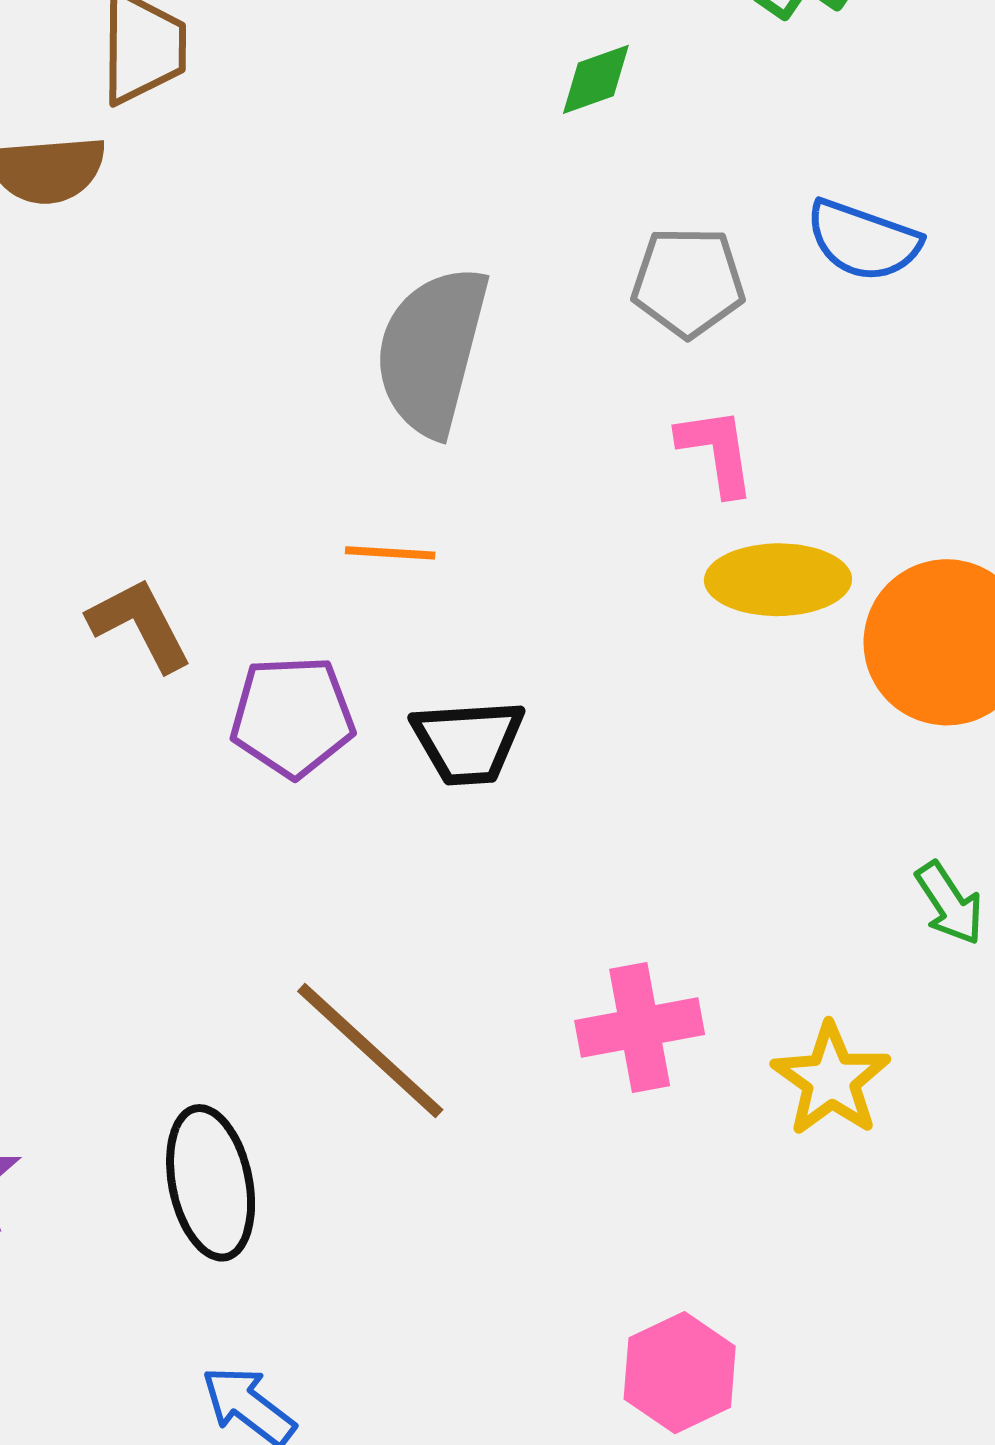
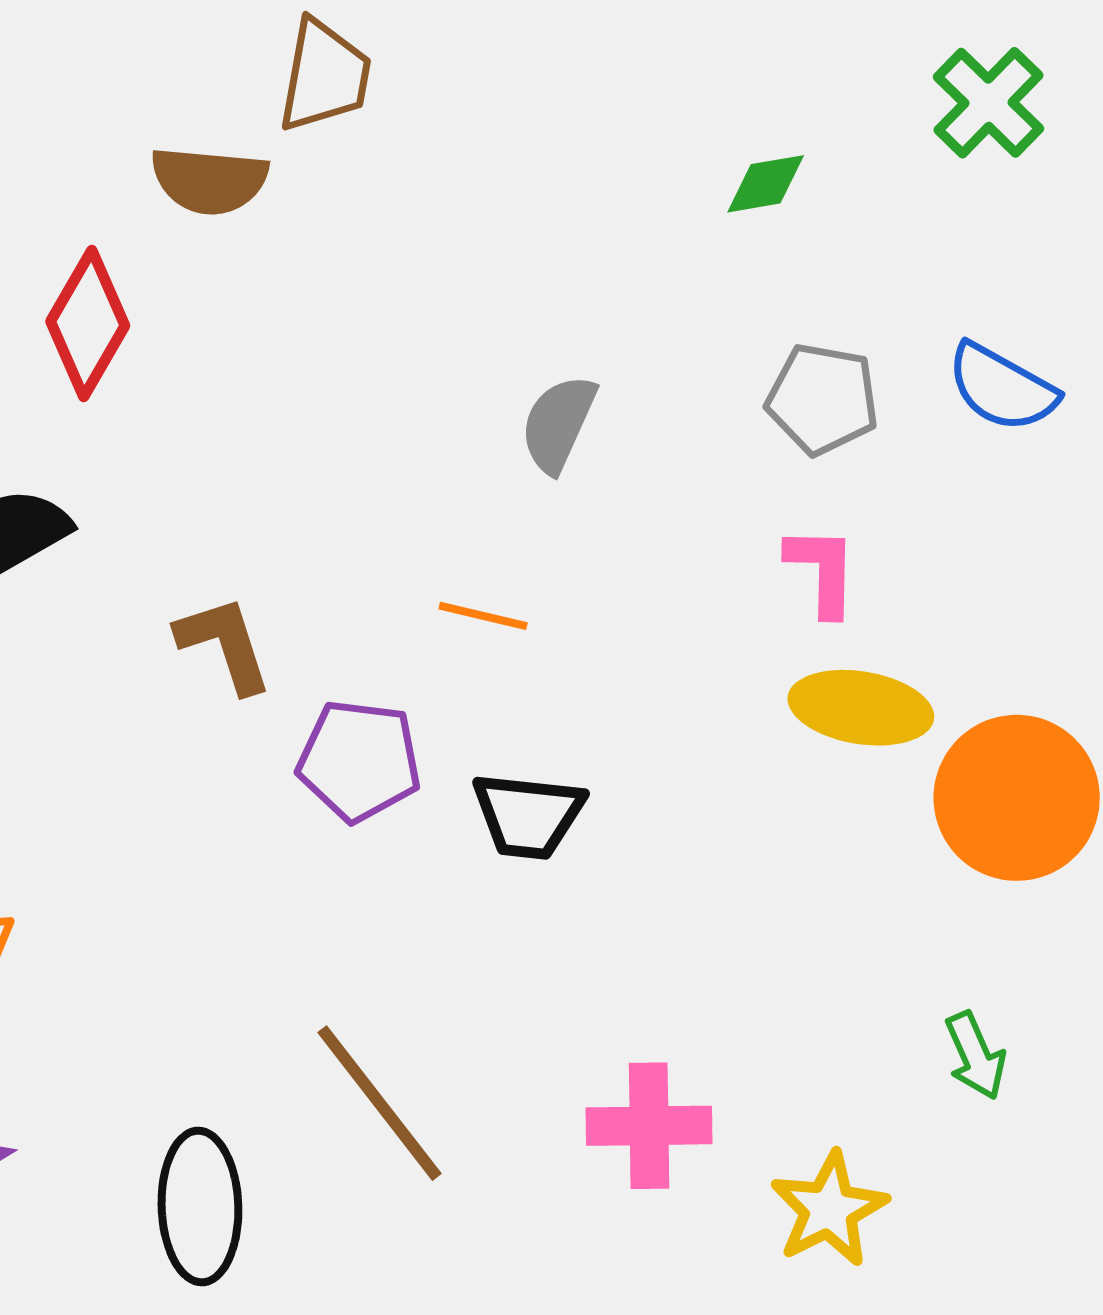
gray semicircle: (432, 351) -> (558, 424), size x0.6

